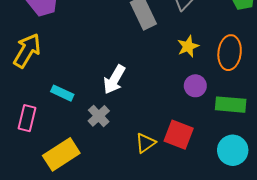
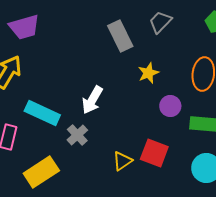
yellow star: (188, 46) -> (148, 73), moved
cyan rectangle: (62, 93) -> (42, 113), size x1.6

